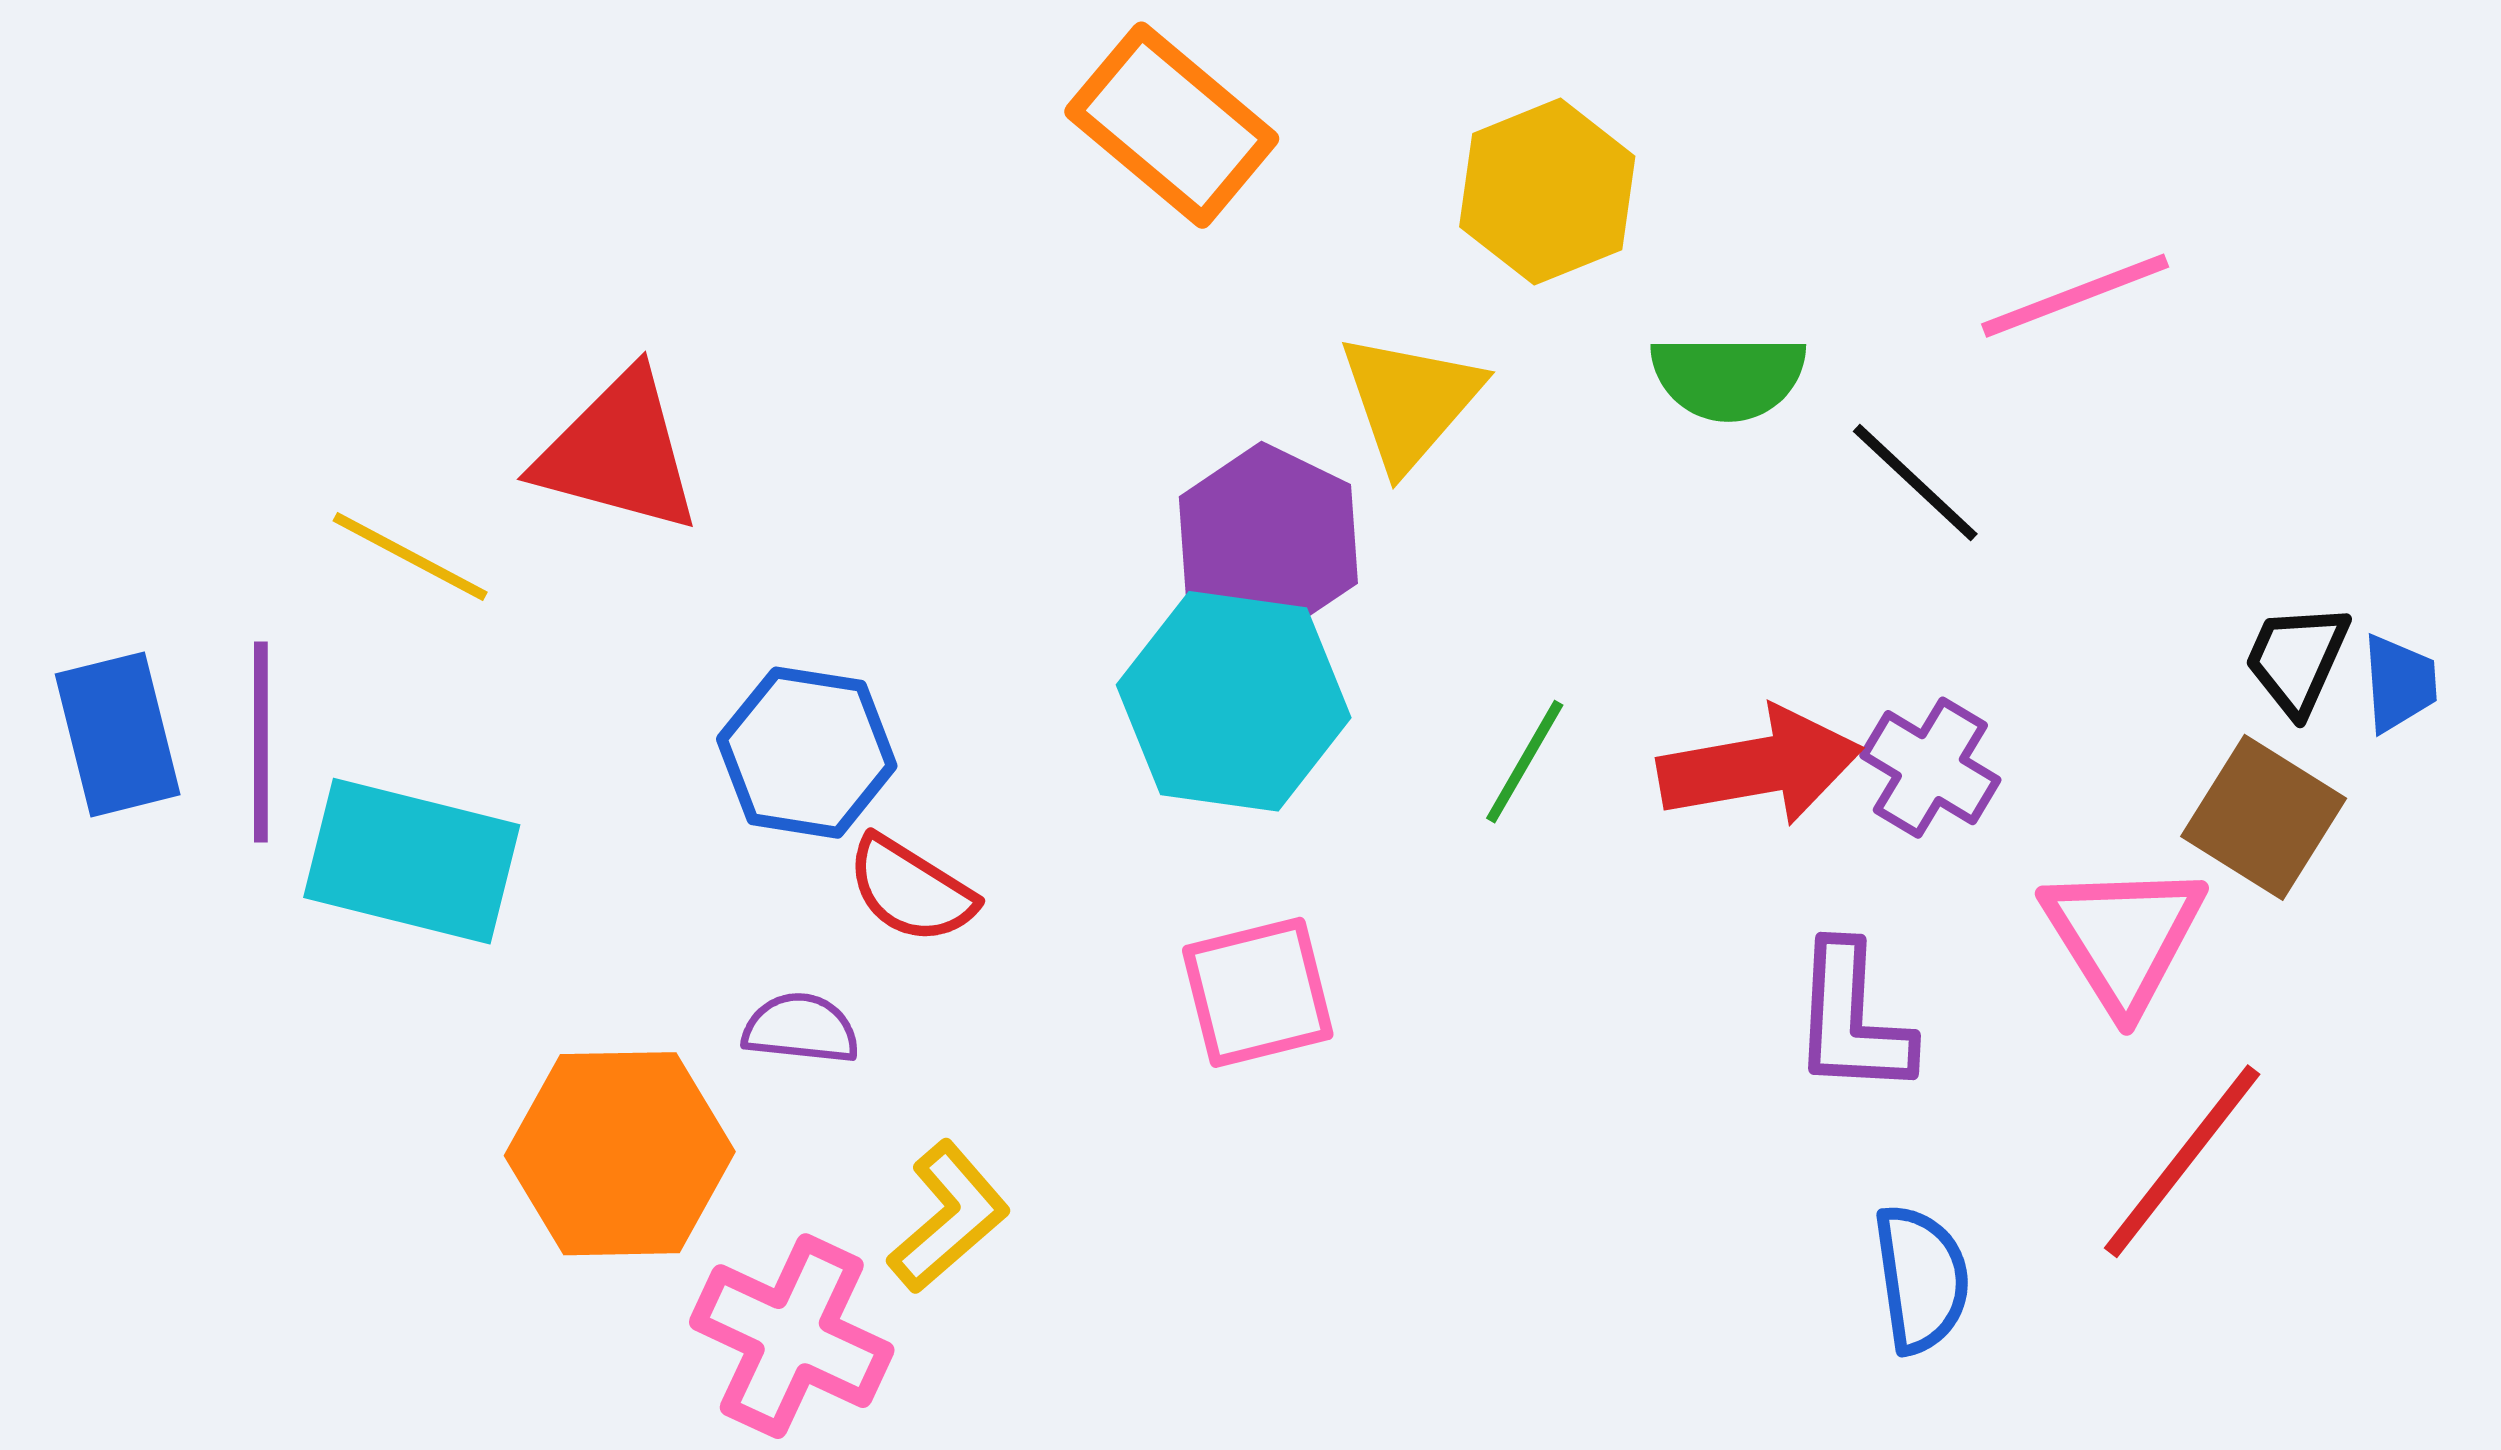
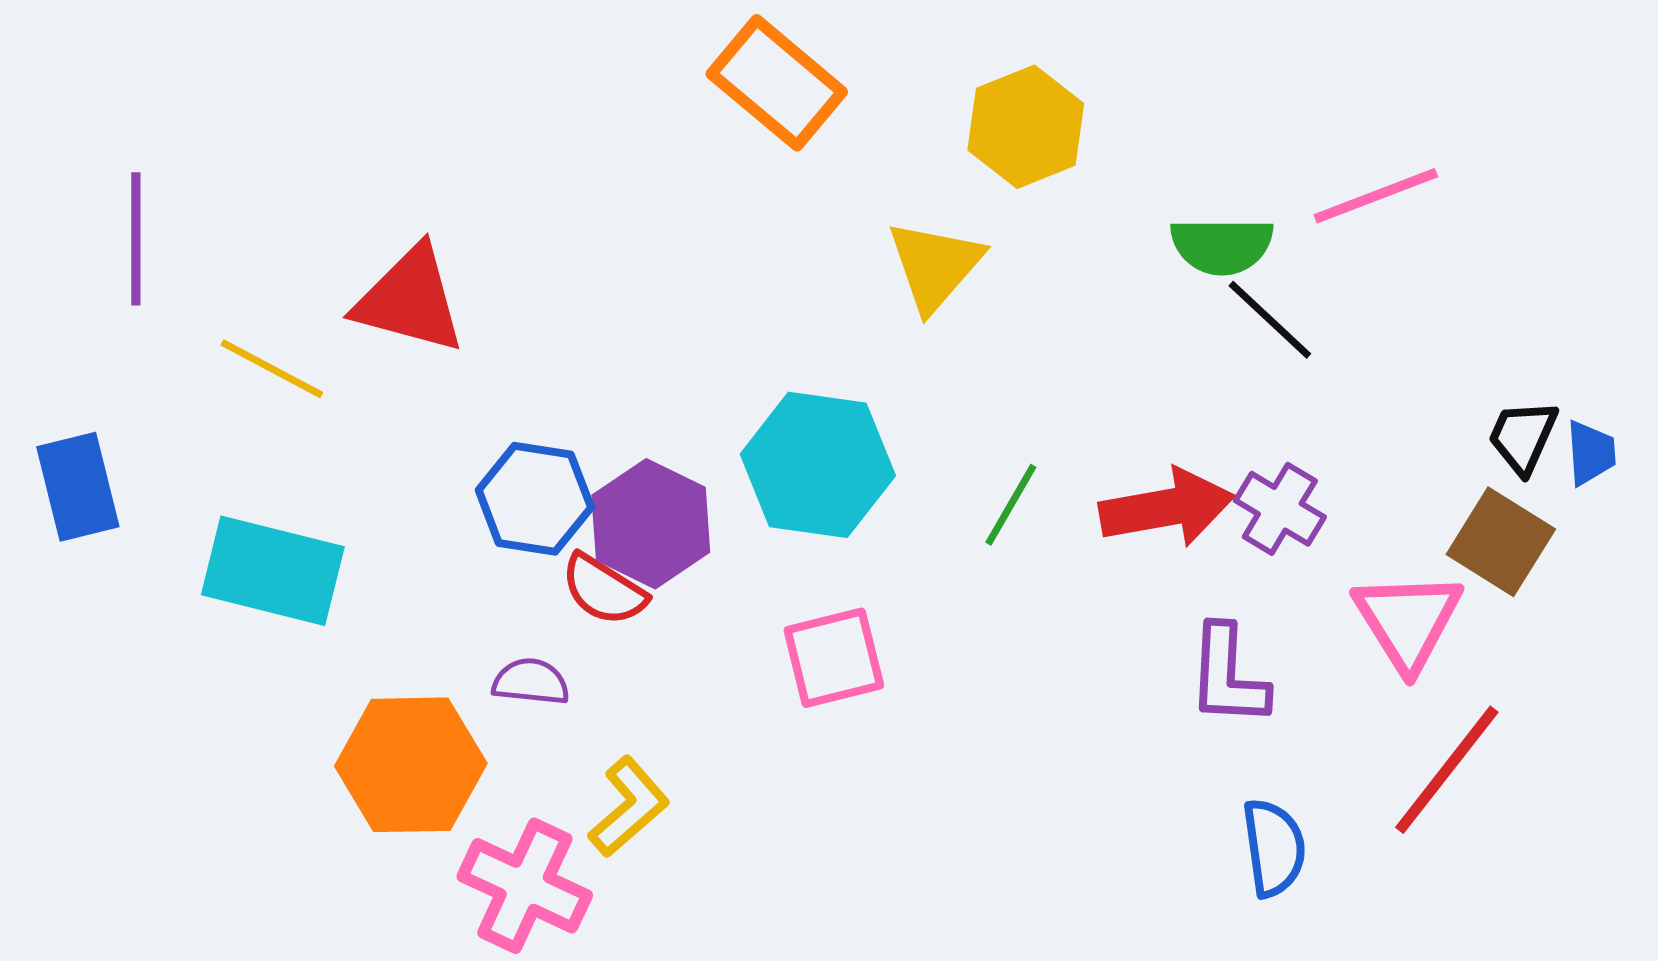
green semicircle: (1728, 377) -> (1222, 246), moved
purple hexagon: (1268, 540) -> (651, 524), moved
purple line: (261, 742) -> (136, 239), moved

